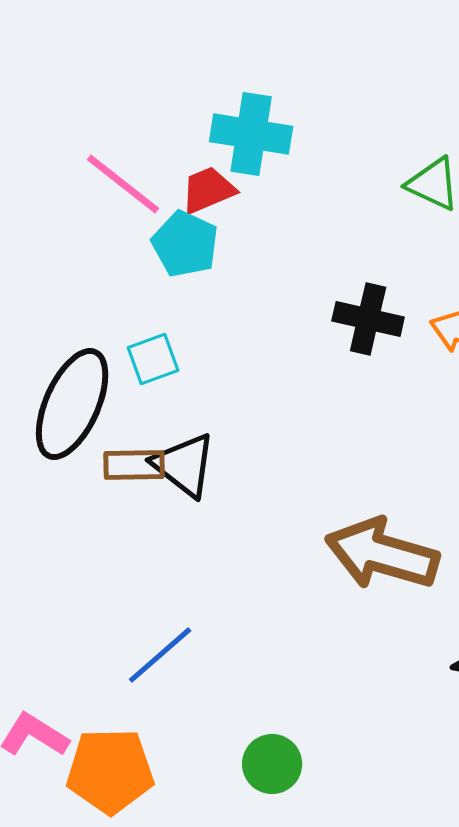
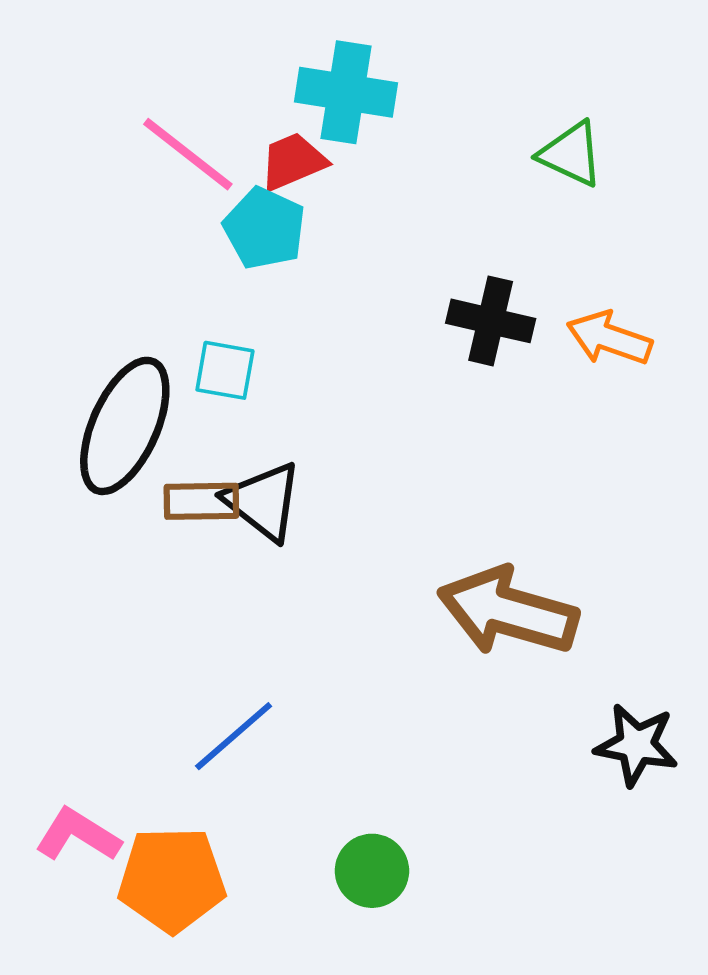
cyan square: (153, 359) -> (225, 370), turned 30

